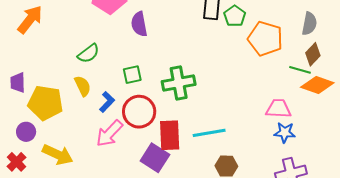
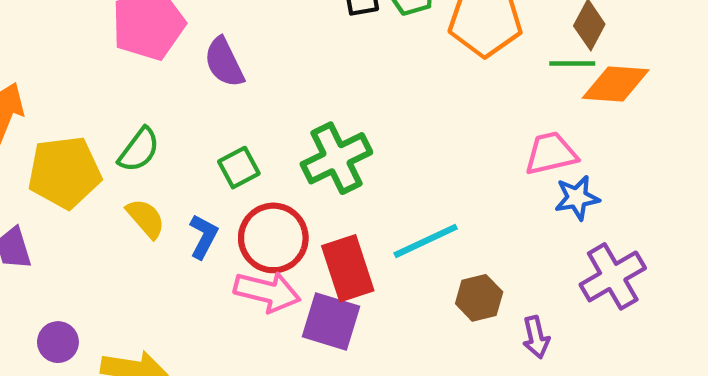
yellow pentagon: (45, 103) -> (65, 172), moved
pink arrow: (109, 133) -> (267, 292), moved, turned -104

